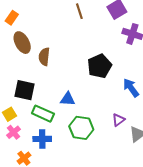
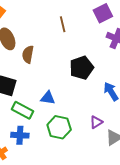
brown line: (79, 11) -> (63, 24), moved

